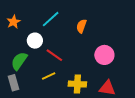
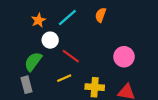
orange star: (14, 22) -> (38, 20), moved
orange semicircle: (81, 26) -> (101, 15), moved

